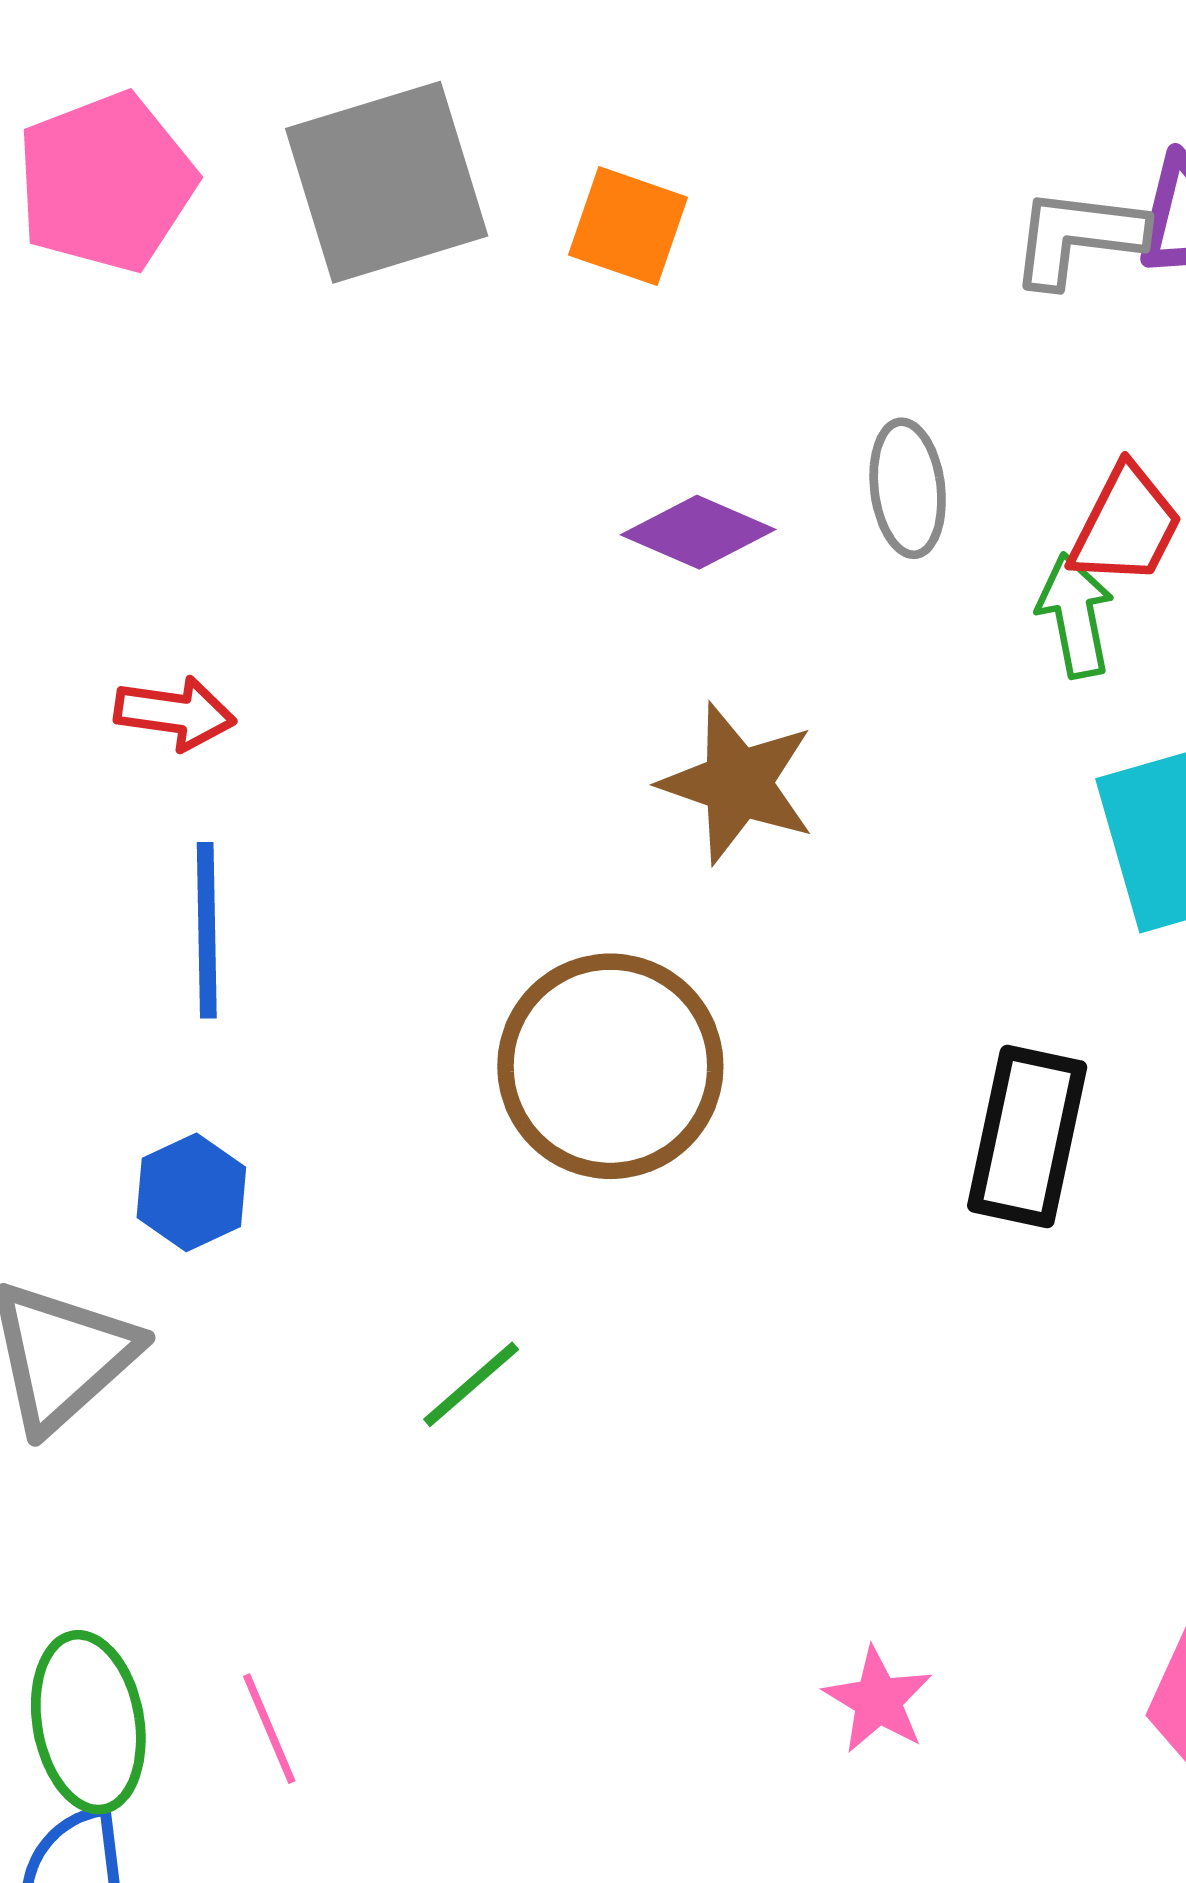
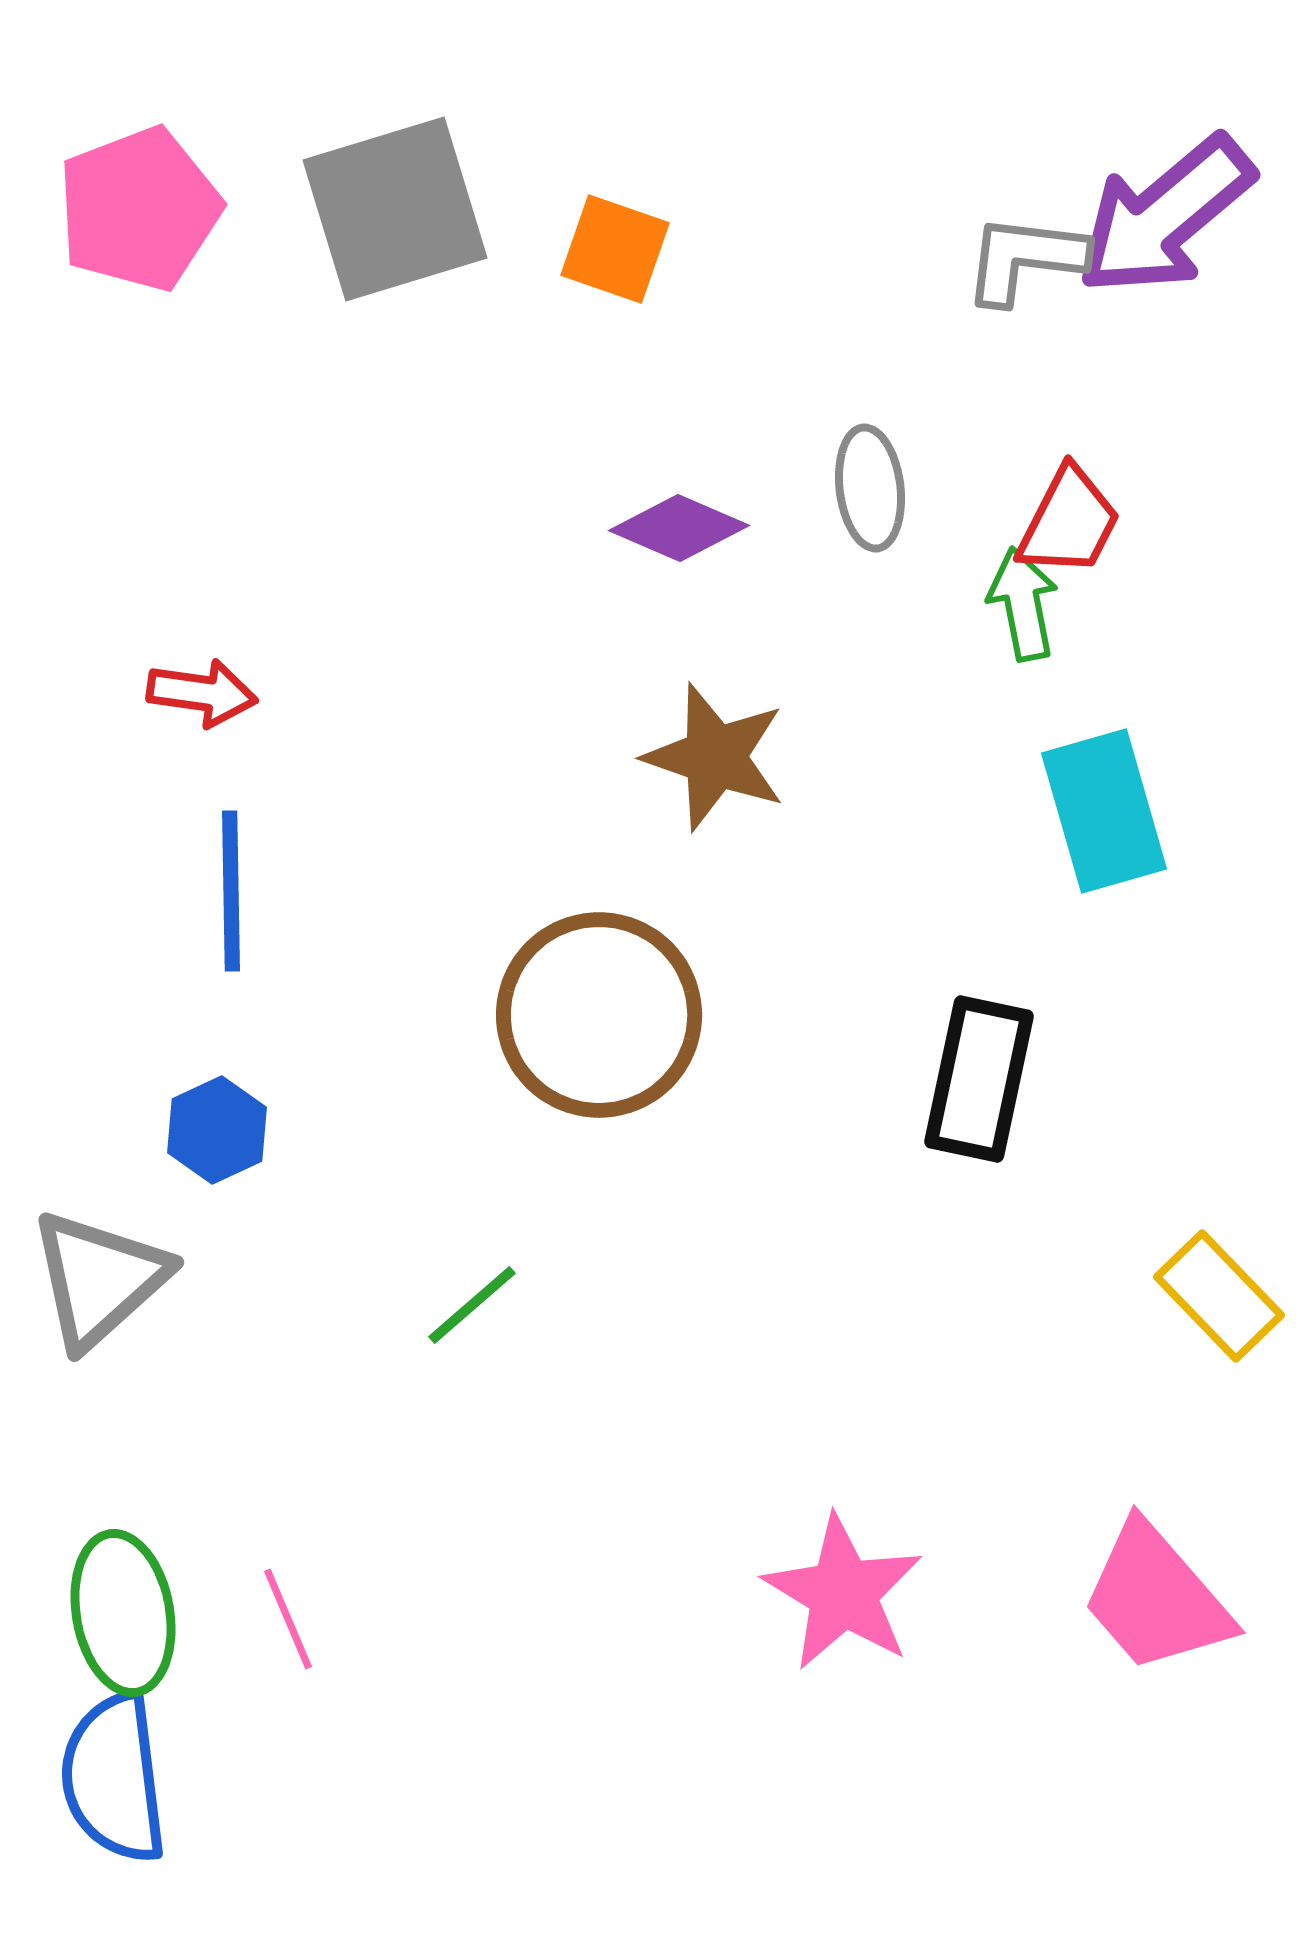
pink star: (878, 1700) -> (843, 1593), size x1.6

